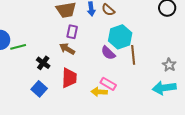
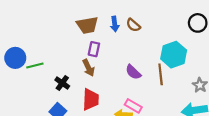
cyan hexagon: (120, 37) -> (174, 55), moved
brown arrow: (67, 49) -> (88, 68), turned -147

